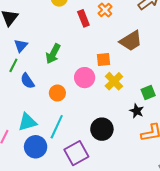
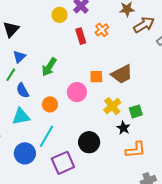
brown trapezoid: (131, 41) -> (122, 74), moved
yellow cross: (114, 81) -> (112, 106), moved
cyan triangle: (27, 122) -> (21, 117), moved

